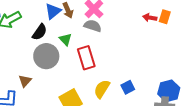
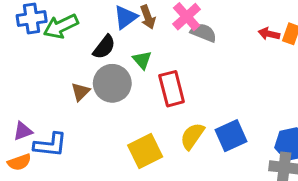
gray semicircle: (93, 26) -> (203, 33), moved
brown triangle: (25, 81) -> (80, 92), moved
blue square: (128, 87) -> (231, 136), size x1.5

